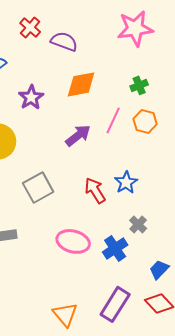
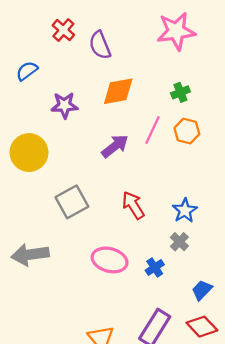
purple semicircle: (64, 41) -> (100, 45), turned -132
purple star: (31, 97) -> (64, 105), turned 30
blue star: (126, 182) -> (185, 211), moved
blue cross: (115, 248) -> (155, 267), size x0.7

